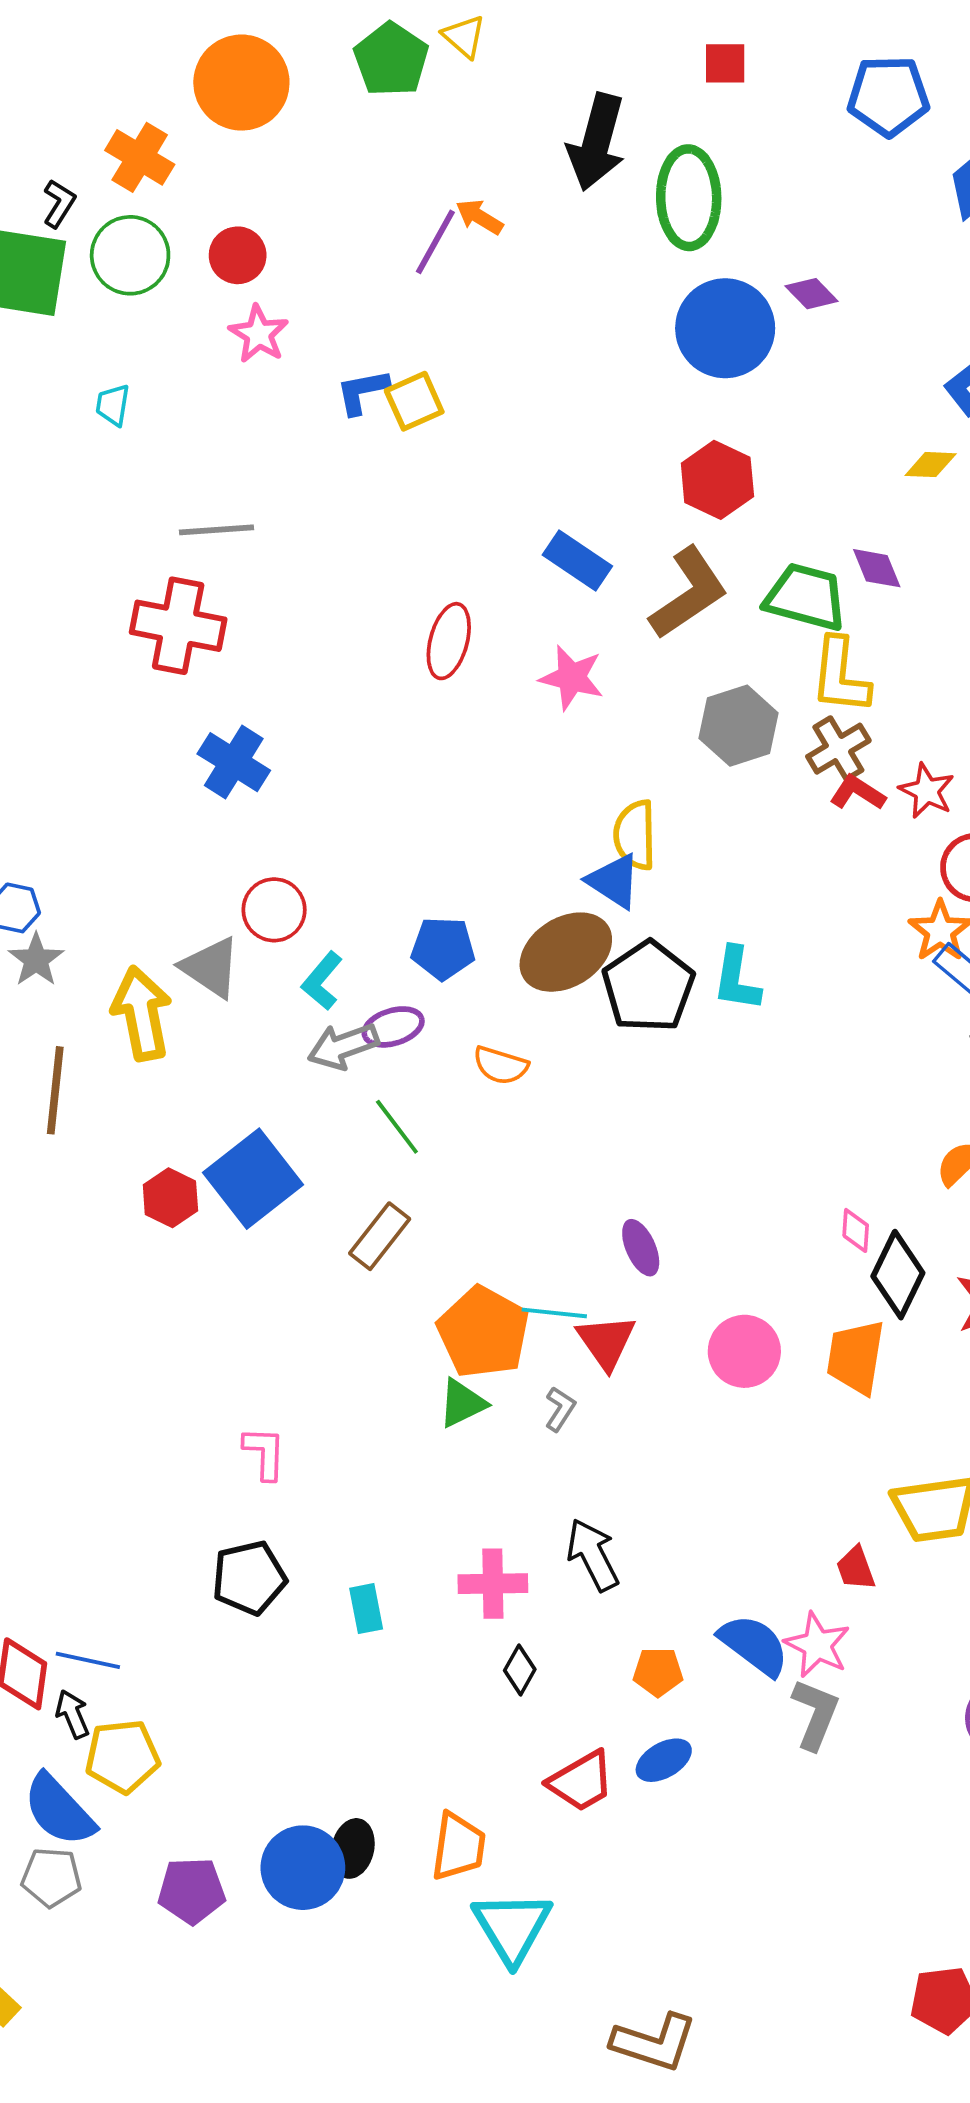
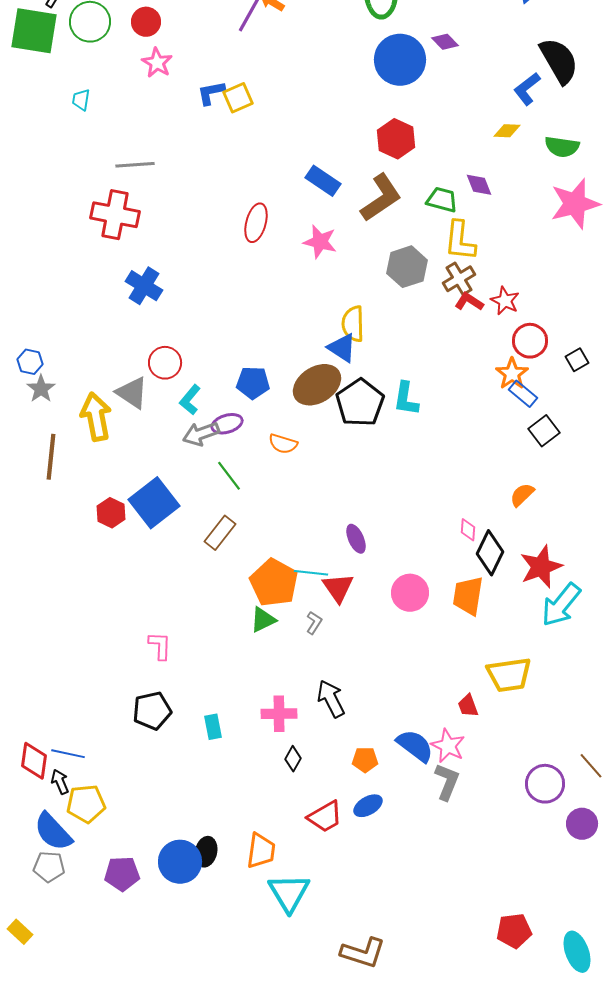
green trapezoid: (806, 597) -> (442, 200), size x0.7

